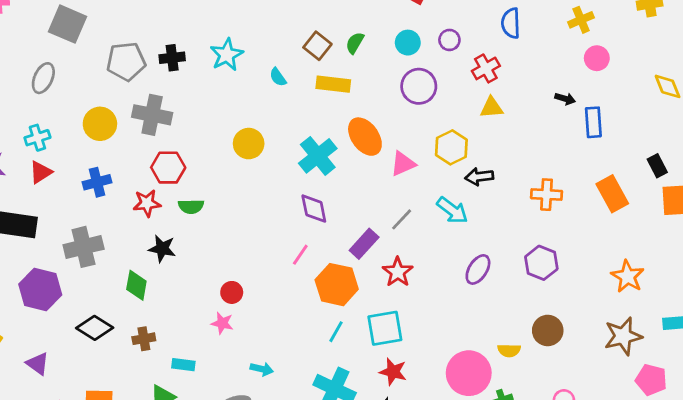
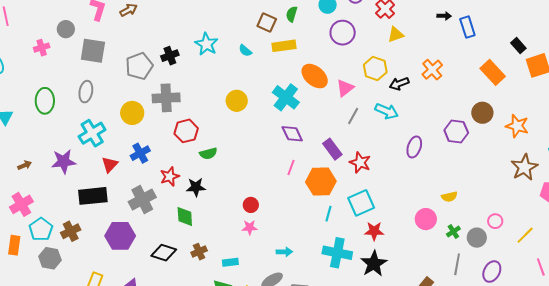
cyan cross: (37, 138) -> (92, 133), size x1.5
red triangle: (41, 172) -> (110, 165), moved
orange cross: (546, 195) -> (432, 70), moved, turned -30
red star: (147, 203) -> (170, 176), moved
gray line: (402, 219) -> (353, 116), moved
purple rectangle: (364, 244) -> (332, 149), turned -65
brown circle: (548, 330) -> (482, 113), moved
pink circle: (469, 373) -> (426, 219), size x0.7

